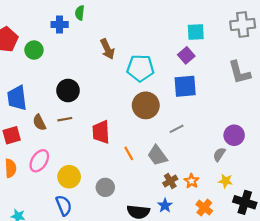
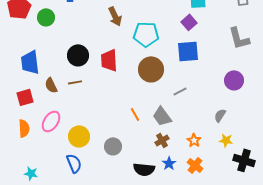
red trapezoid: (101, 132) -> (109, 60), moved
purple circle: (234, 135) -> (234, 80), moved
brown cross: (170, 181) -> (162, 140), moved
orange cross: (204, 208) -> (195, 165), moved

